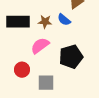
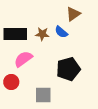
pink semicircle: (40, 46) -> (23, 59), moved
red circle: (22, 70) -> (11, 82), moved

